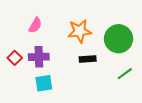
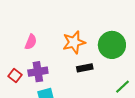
green line: (125, 74) -> (122, 87), moved

